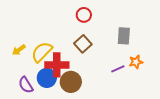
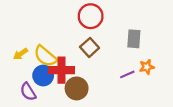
red circle: (84, 15) -> (91, 16), size x1.5
yellow semicircle: (42, 52) -> (45, 56), turned -95
blue circle: (47, 78) -> (43, 76), moved

